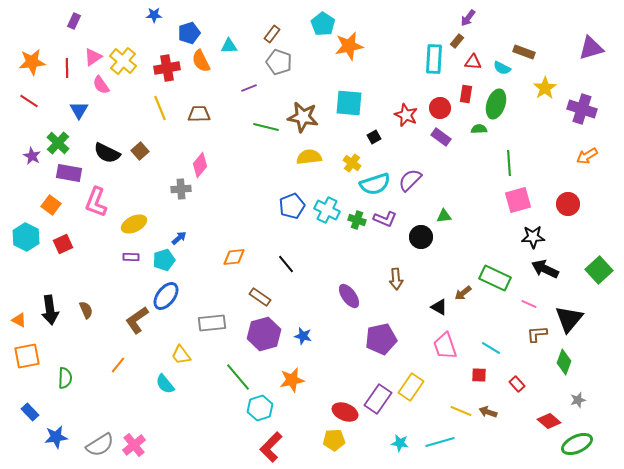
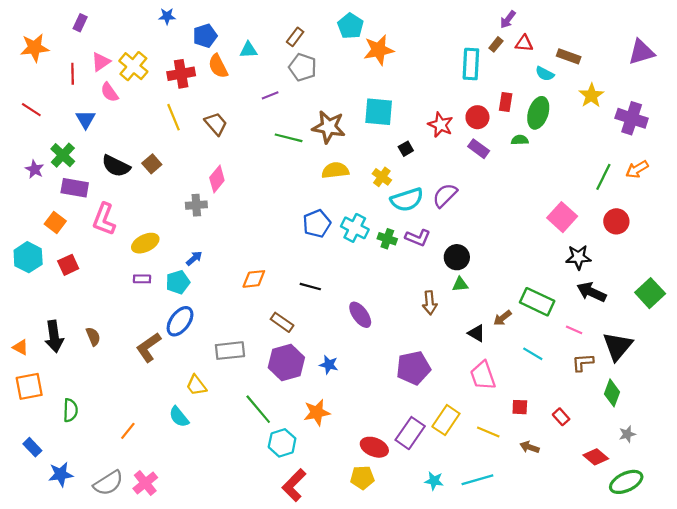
orange star: (32, 62) -> (35, 48), moved
red triangle: (473, 62) -> (524, 43), moved
brown trapezoid: (199, 114) -> (216, 124), turned 50
green line: (509, 163) -> (603, 177), moved, turned 30
pink square: (518, 200) -> (562, 217), turned -32
green triangle: (444, 216) -> (460, 284), moved
black line: (286, 264) -> (310, 287), turned -36
purple ellipse: (349, 296) -> (360, 315), moved
cyan line: (491, 348) -> (533, 354), moved
orange line: (118, 365) -> (128, 431), moved
yellow line: (461, 411) -> (488, 432), moved

